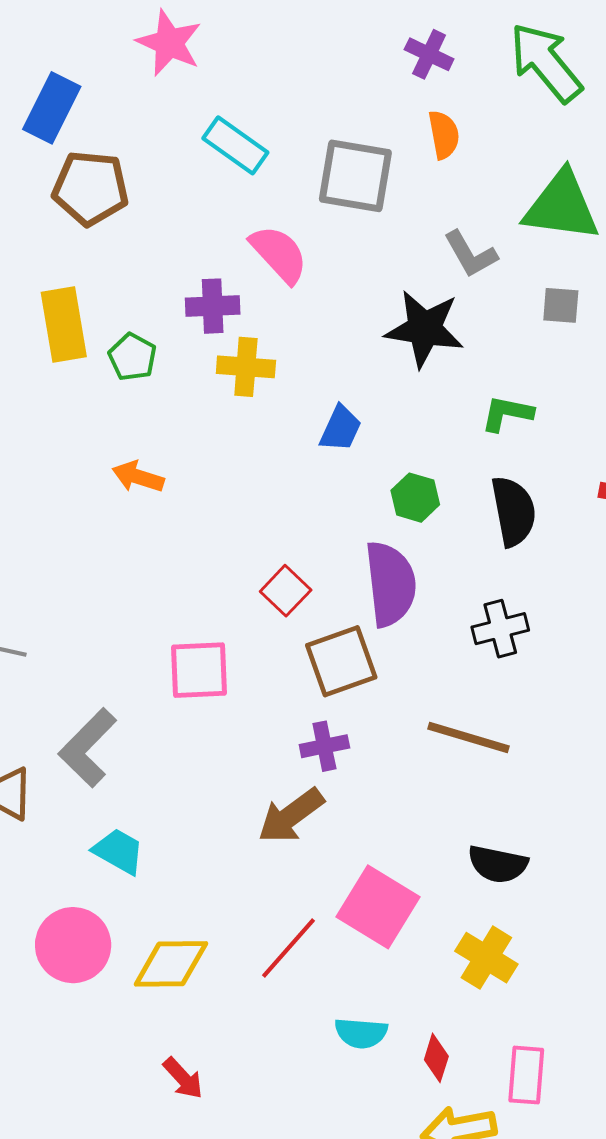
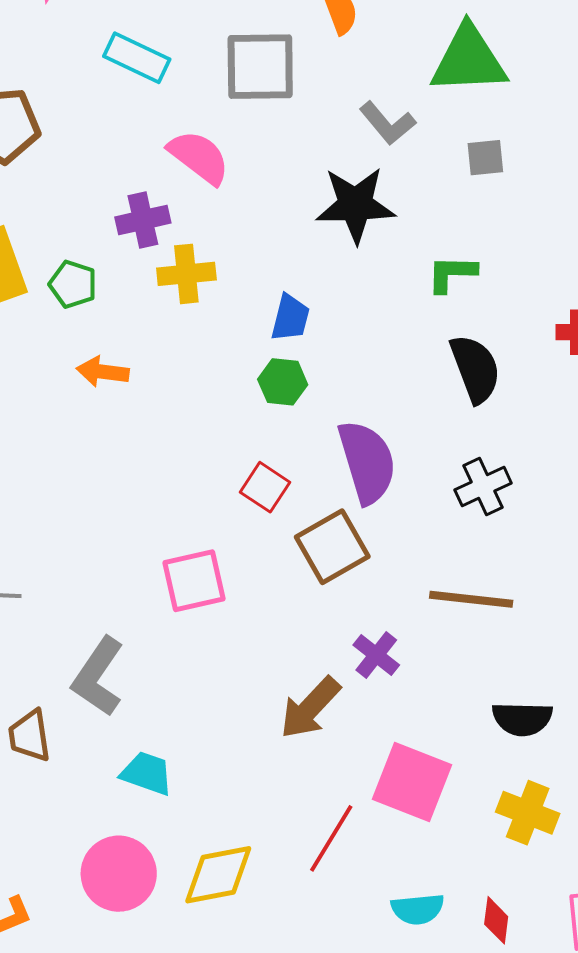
orange arrow: (138, 477) -> (103, 372), moved
green hexagon: (415, 498) -> (283, 382), moved
purple cross: (324, 746) -> (376, 655), moved, turned -30

